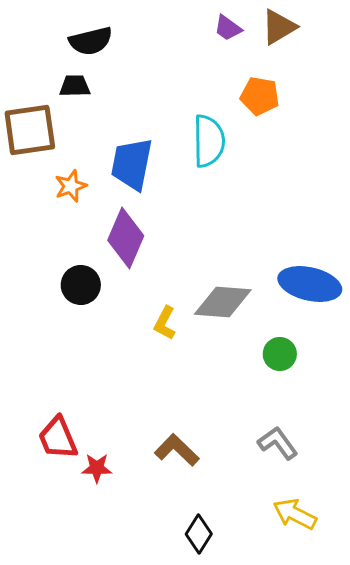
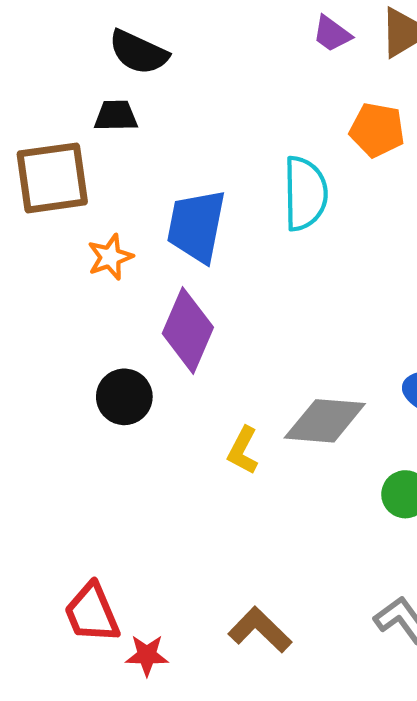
black semicircle: (91, 41) -> (138, 52), turned 39

